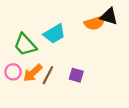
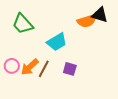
cyan trapezoid: (54, 34) -> (57, 42), moved
green trapezoid: (25, 45) -> (23, 24), moved

